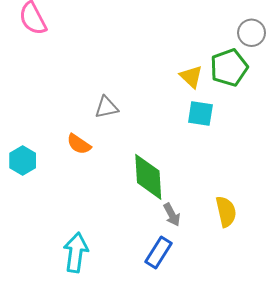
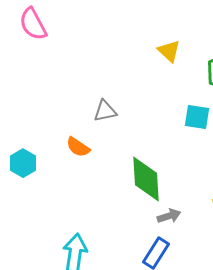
yellow triangle: (191, 77) -> (169, 51), moved
gray arrow: (172, 215) -> (169, 216), turned -80

